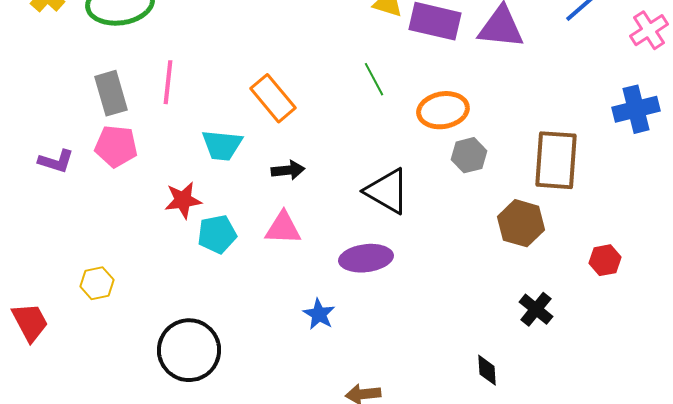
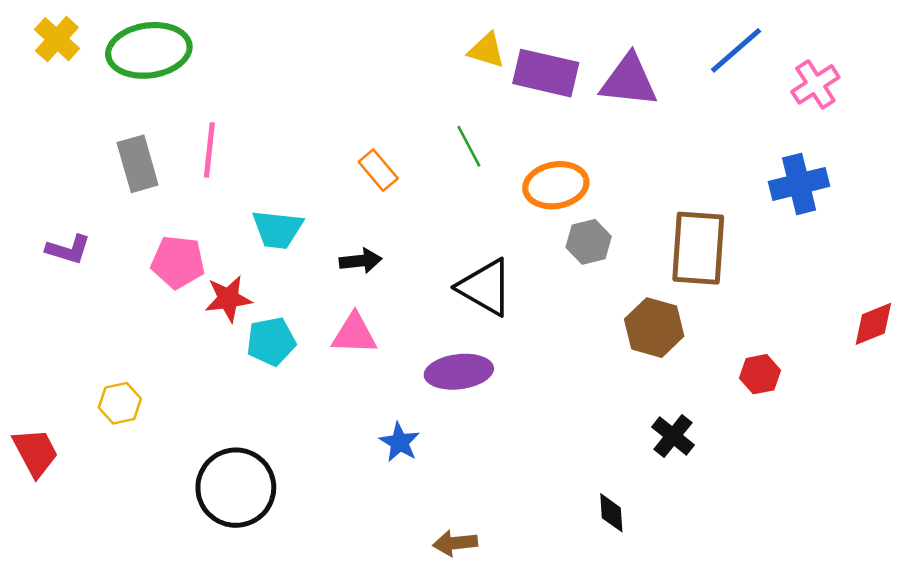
orange rectangle: (273, 98) -> (378, 170), moved, size x0.7
pink pentagon: (116, 146) -> (178, 262), moved

